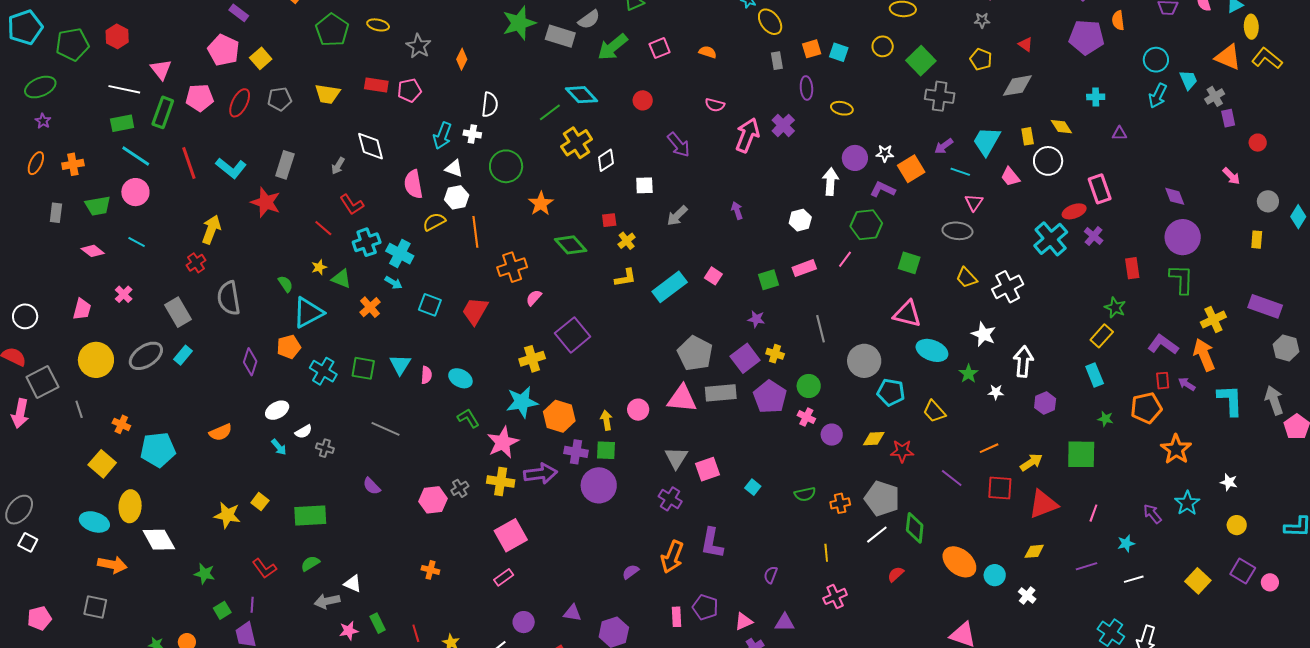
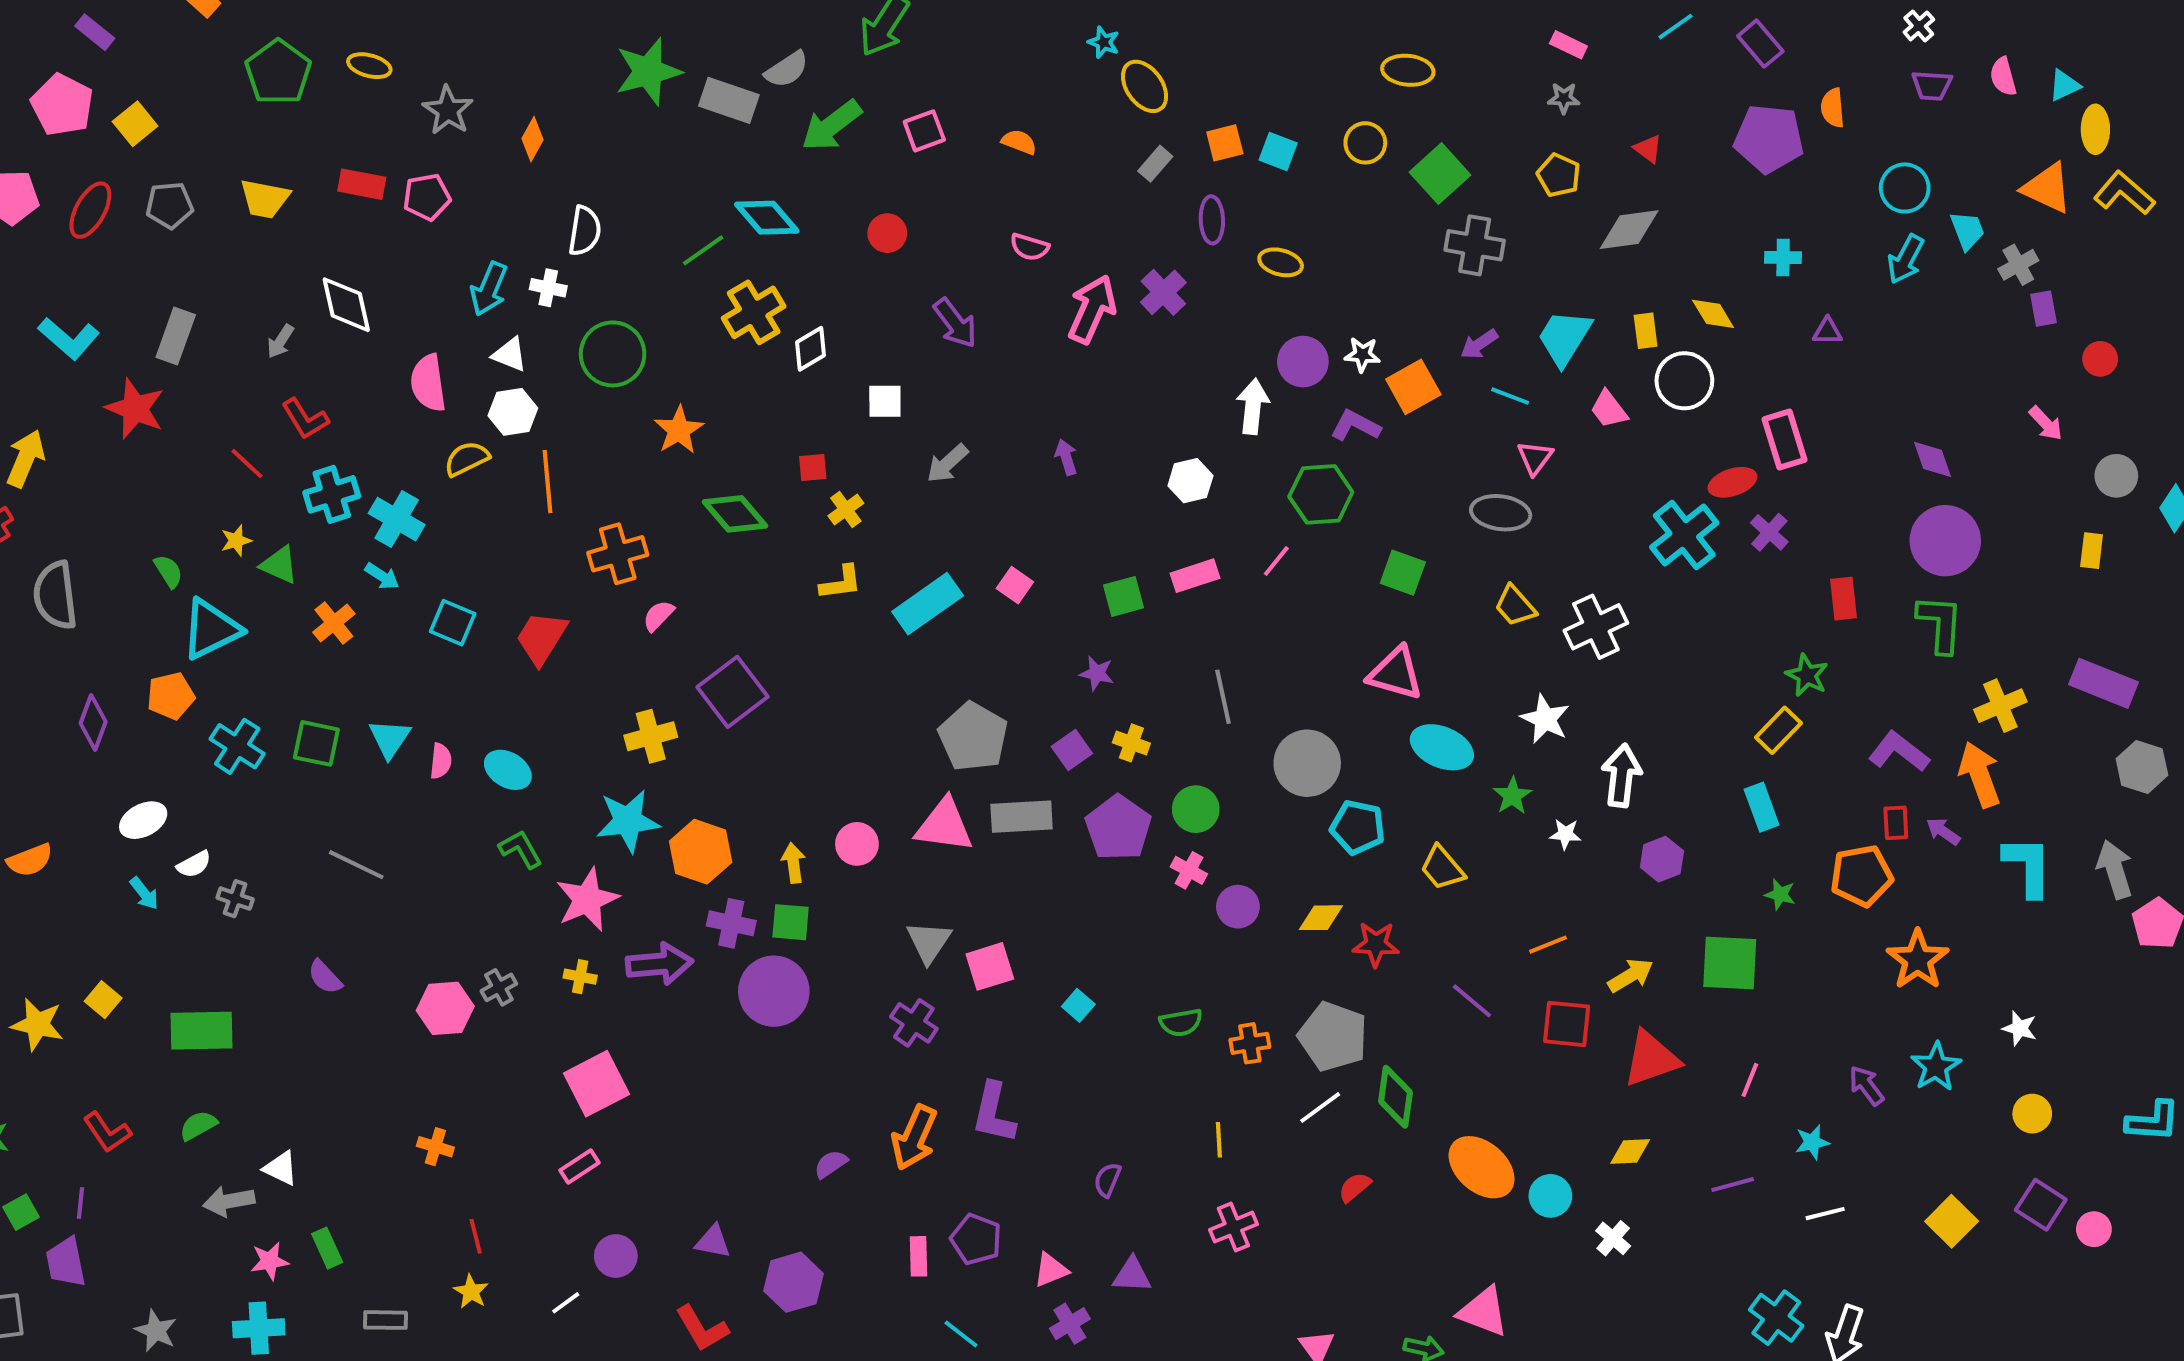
gray rectangle: (777, 61) -> (1155, 164), turned 48
purple square: (745, 358) -> (1072, 750), size x0.7
yellow cross: (501, 481) -> (580, 977), size x0.6
red line: (416, 633) -> (476, 1236), moved

